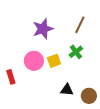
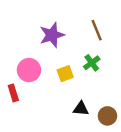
brown line: (80, 25) -> (97, 30), turned -48
pink circle: (34, 61) -> (29, 70), moved

